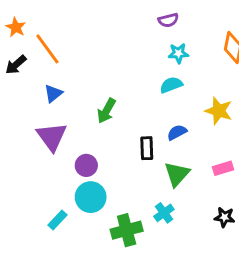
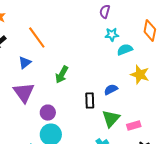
purple semicircle: (168, 20) -> (105, 12), turned 120
orange line: (47, 49) -> (37, 38), moved
cyan semicircle: (171, 85) -> (125, 50), moved
pink rectangle: (223, 168) -> (134, 126), moved

